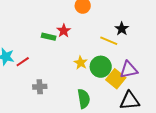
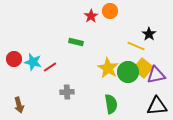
red star: (64, 31) -> (91, 16), moved
yellow star: (81, 63) -> (108, 68), size x1.5
yellow square: (116, 79) -> (143, 68), moved

